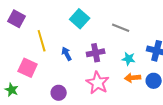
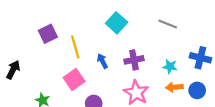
purple square: (17, 19) -> (48, 34), moved, turned 36
gray line: (121, 28) -> (168, 24), moved
pink square: (28, 68) -> (74, 80), moved, turned 30

